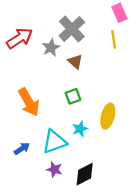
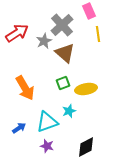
pink rectangle: (119, 13) -> (89, 11), moved
brown triangle: (75, 62) -> (65, 53), size x1.5
yellow ellipse: (108, 116) -> (86, 89), moved, turned 65
black diamond: (85, 174) -> (86, 147), moved

